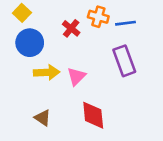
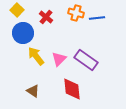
red cross: (71, 28) -> (46, 17), moved
purple rectangle: (124, 61) -> (86, 60), moved, turned -35
yellow arrow: (47, 72) -> (36, 56), turned -126

